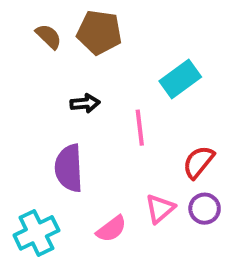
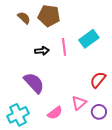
pink line: (140, 128) -> (64, 47), moved
purple semicircle: (69, 168) -> (34, 83), turned 140
purple circle: (205, 209) -> (99, 112), moved

